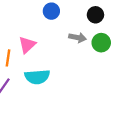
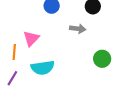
green circle: (101, 43) -> (102, 59), moved

